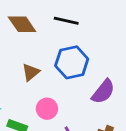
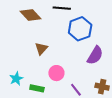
blue hexagon: (72, 62) -> (80, 29), moved

